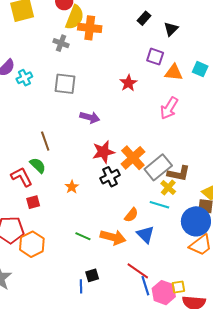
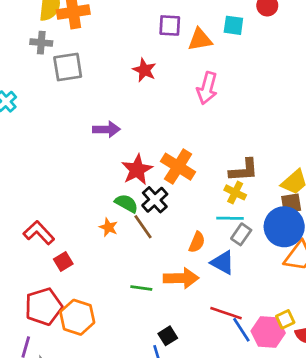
gray square: (65, 84) -> (68, 67), moved
brown line: (45, 141) -> (143, 227), moved
green semicircle: (38, 165) -> (126, 203), moved
gray rectangle: (158, 167) -> (241, 234), moved, size x0.6

